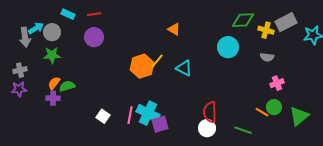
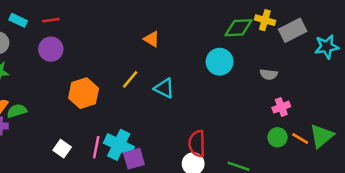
yellow cross: (266, 30) -> (265, 20), moved
orange hexagon: (142, 66) -> (84, 93), moved
orange line: (262, 112) -> (300, 139), moved
green triangle: (299, 116) -> (322, 136), moved

